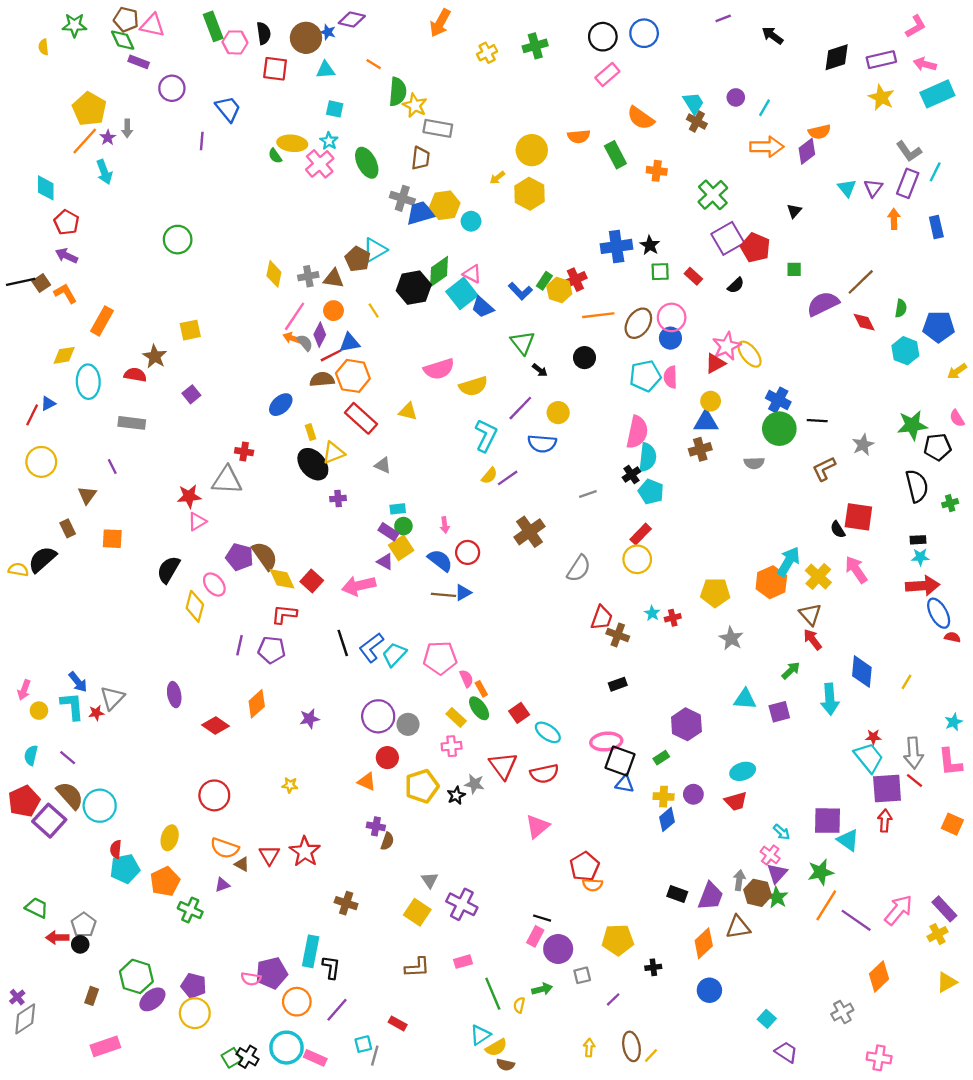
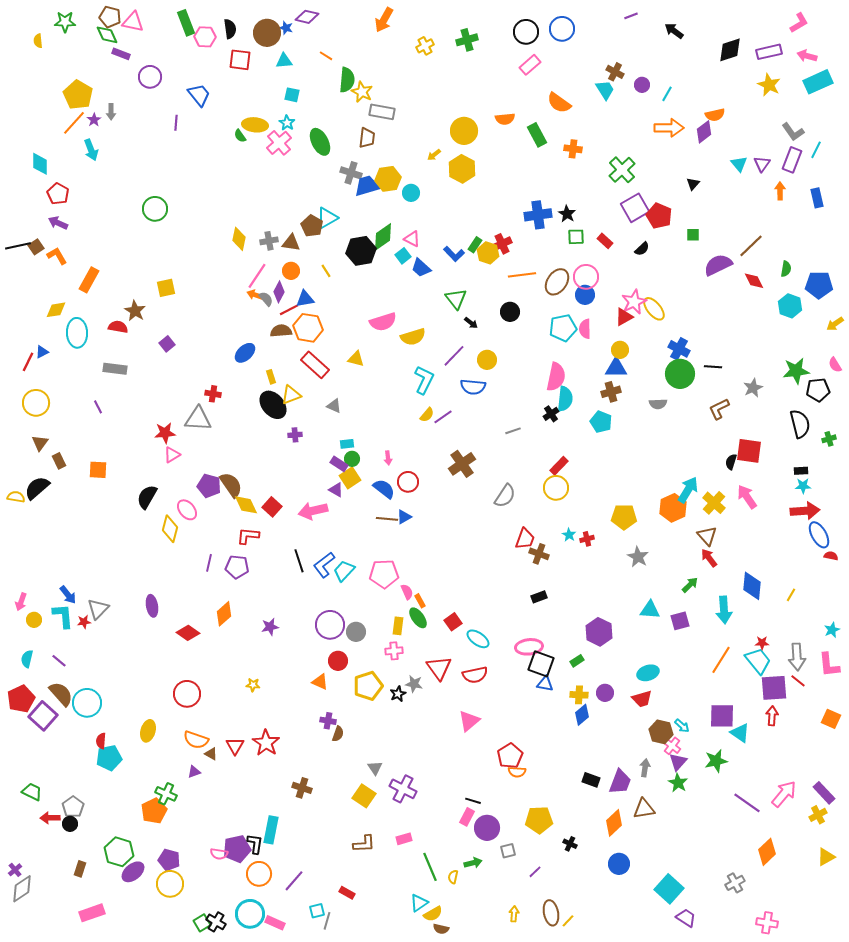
brown cross: (697, 121) -> (615, 72), moved
cyan square: (462, 293) -> (403, 256), size x0.6
cyan pentagon: (651, 492) -> (601, 422), moved
brown triangle: (87, 495) -> (40, 443), moved
black semicircle: (838, 530) -> (731, 462), turned 49
yellow rectangle: (456, 717) -> (398, 626), turned 54
orange pentagon: (165, 881) -> (154, 811), moved
brown hexagon: (758, 893) -> (661, 732), moved
orange line: (826, 905) -> (721, 660), moved
black L-shape: (331, 967) -> (255, 844), moved
black cross: (653, 967) -> (570, 844), turned 32
cyan square: (767, 1019) -> (669, 889), size x1.8

